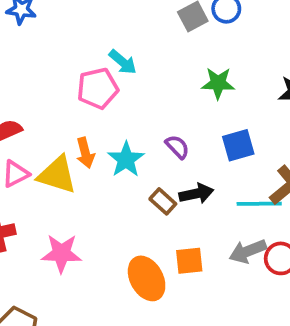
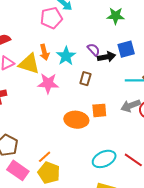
black arrow: (196, 194) -> (106, 57), moved
brown rectangle: (163, 201) -> (85, 79), turned 64
pink star: (61, 253) -> (48, 83), moved
orange ellipse: (147, 278) -> (76, 120), turned -55

